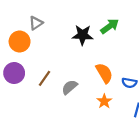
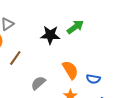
brown line: (45, 78) -> (15, 58), moved

